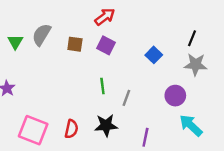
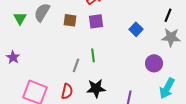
purple square: (106, 45) -> (96, 21), turned -35
gray line: (126, 98) -> (76, 65), moved
cyan arrow: (191, 125) -> (167, 88), turned -105

